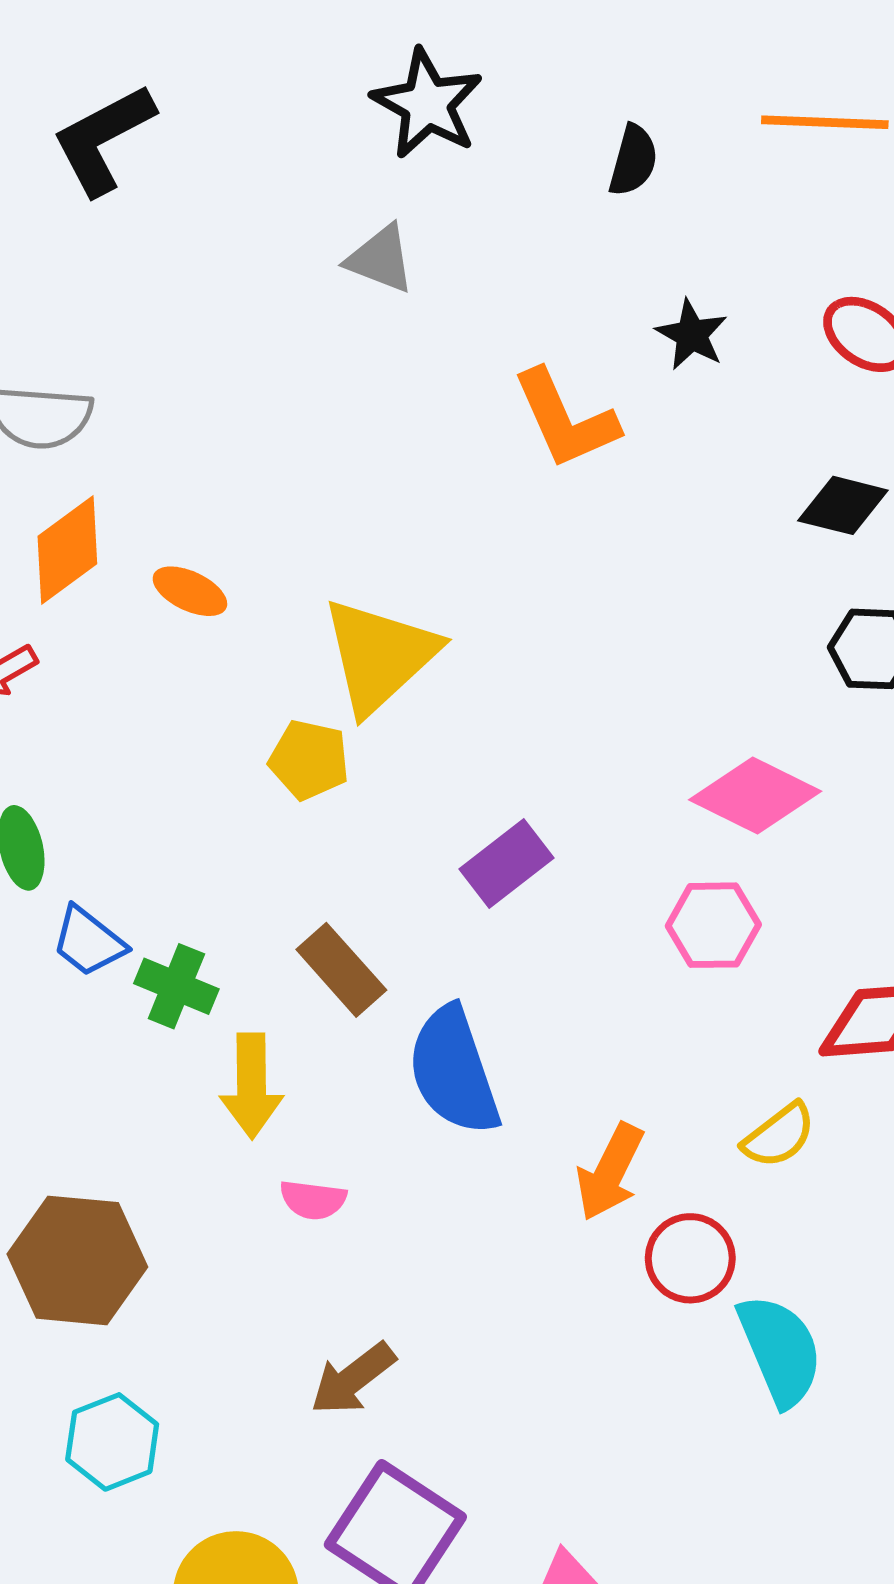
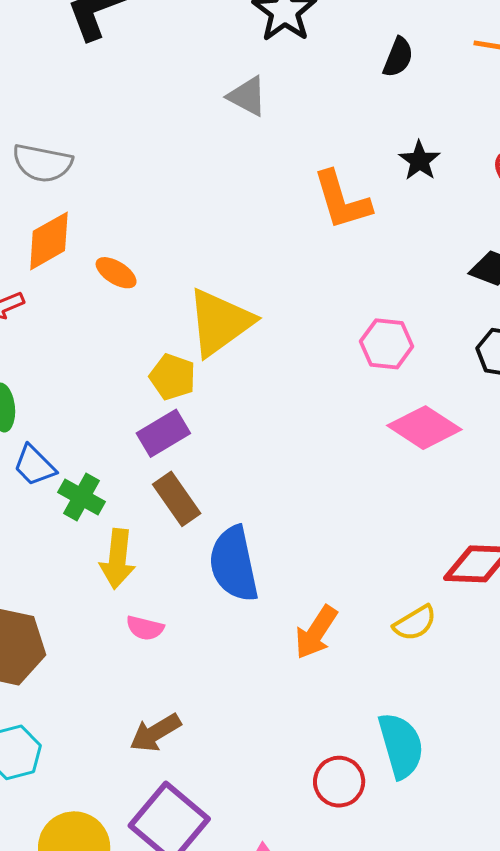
purple rectangle: (507, 863) -> (163, 433), moved
pink hexagon: (713, 925) -> (387, 344), moved
red circle: (690, 1258) -> (339, 782), moved

